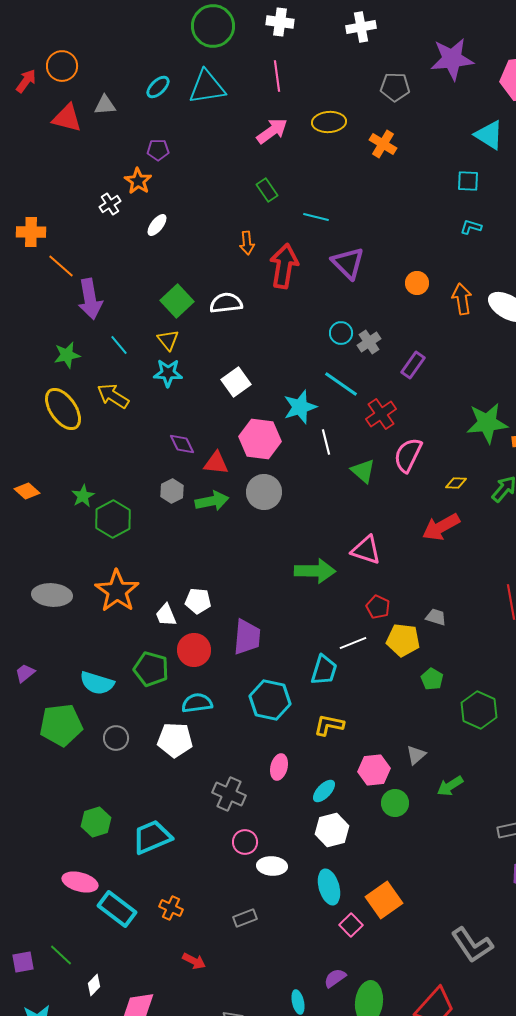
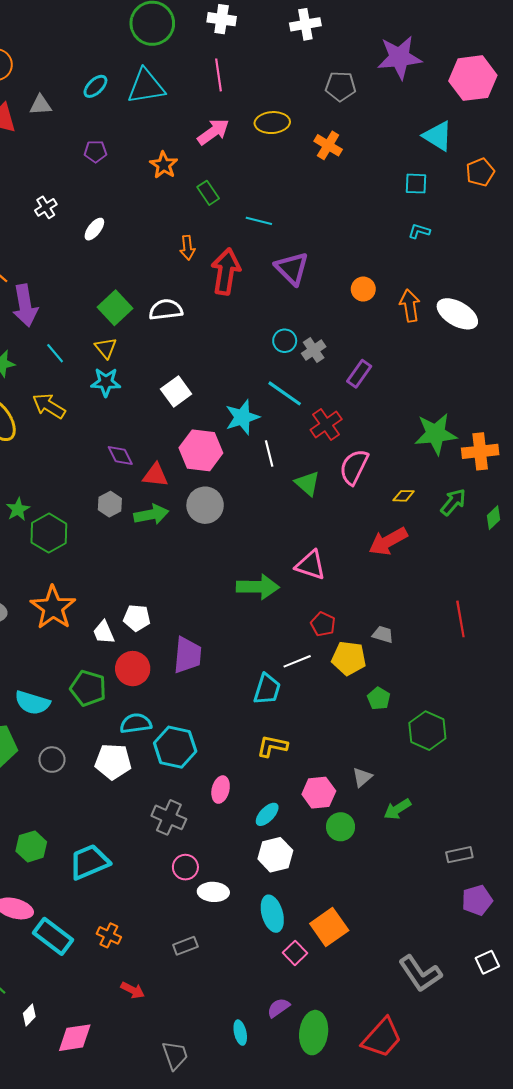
orange star: (138, 181) -> (164, 165), moved
cyan hexagon: (270, 700) -> (175, 747), moved

